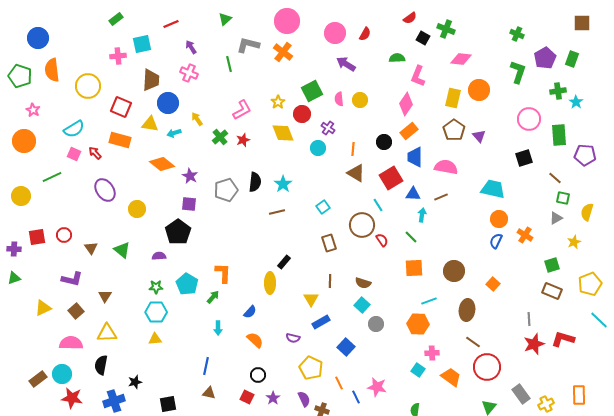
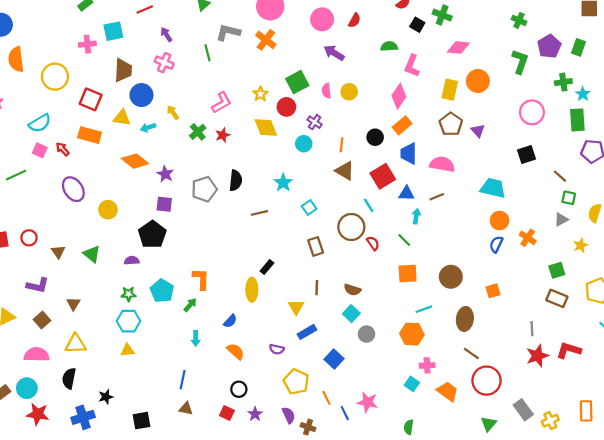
green rectangle: (559, 135) -> (577, 120), moved
cyan star: (283, 184) -> (283, 183), moved
orange square: (493, 284) -> (493, 291), turned 32

